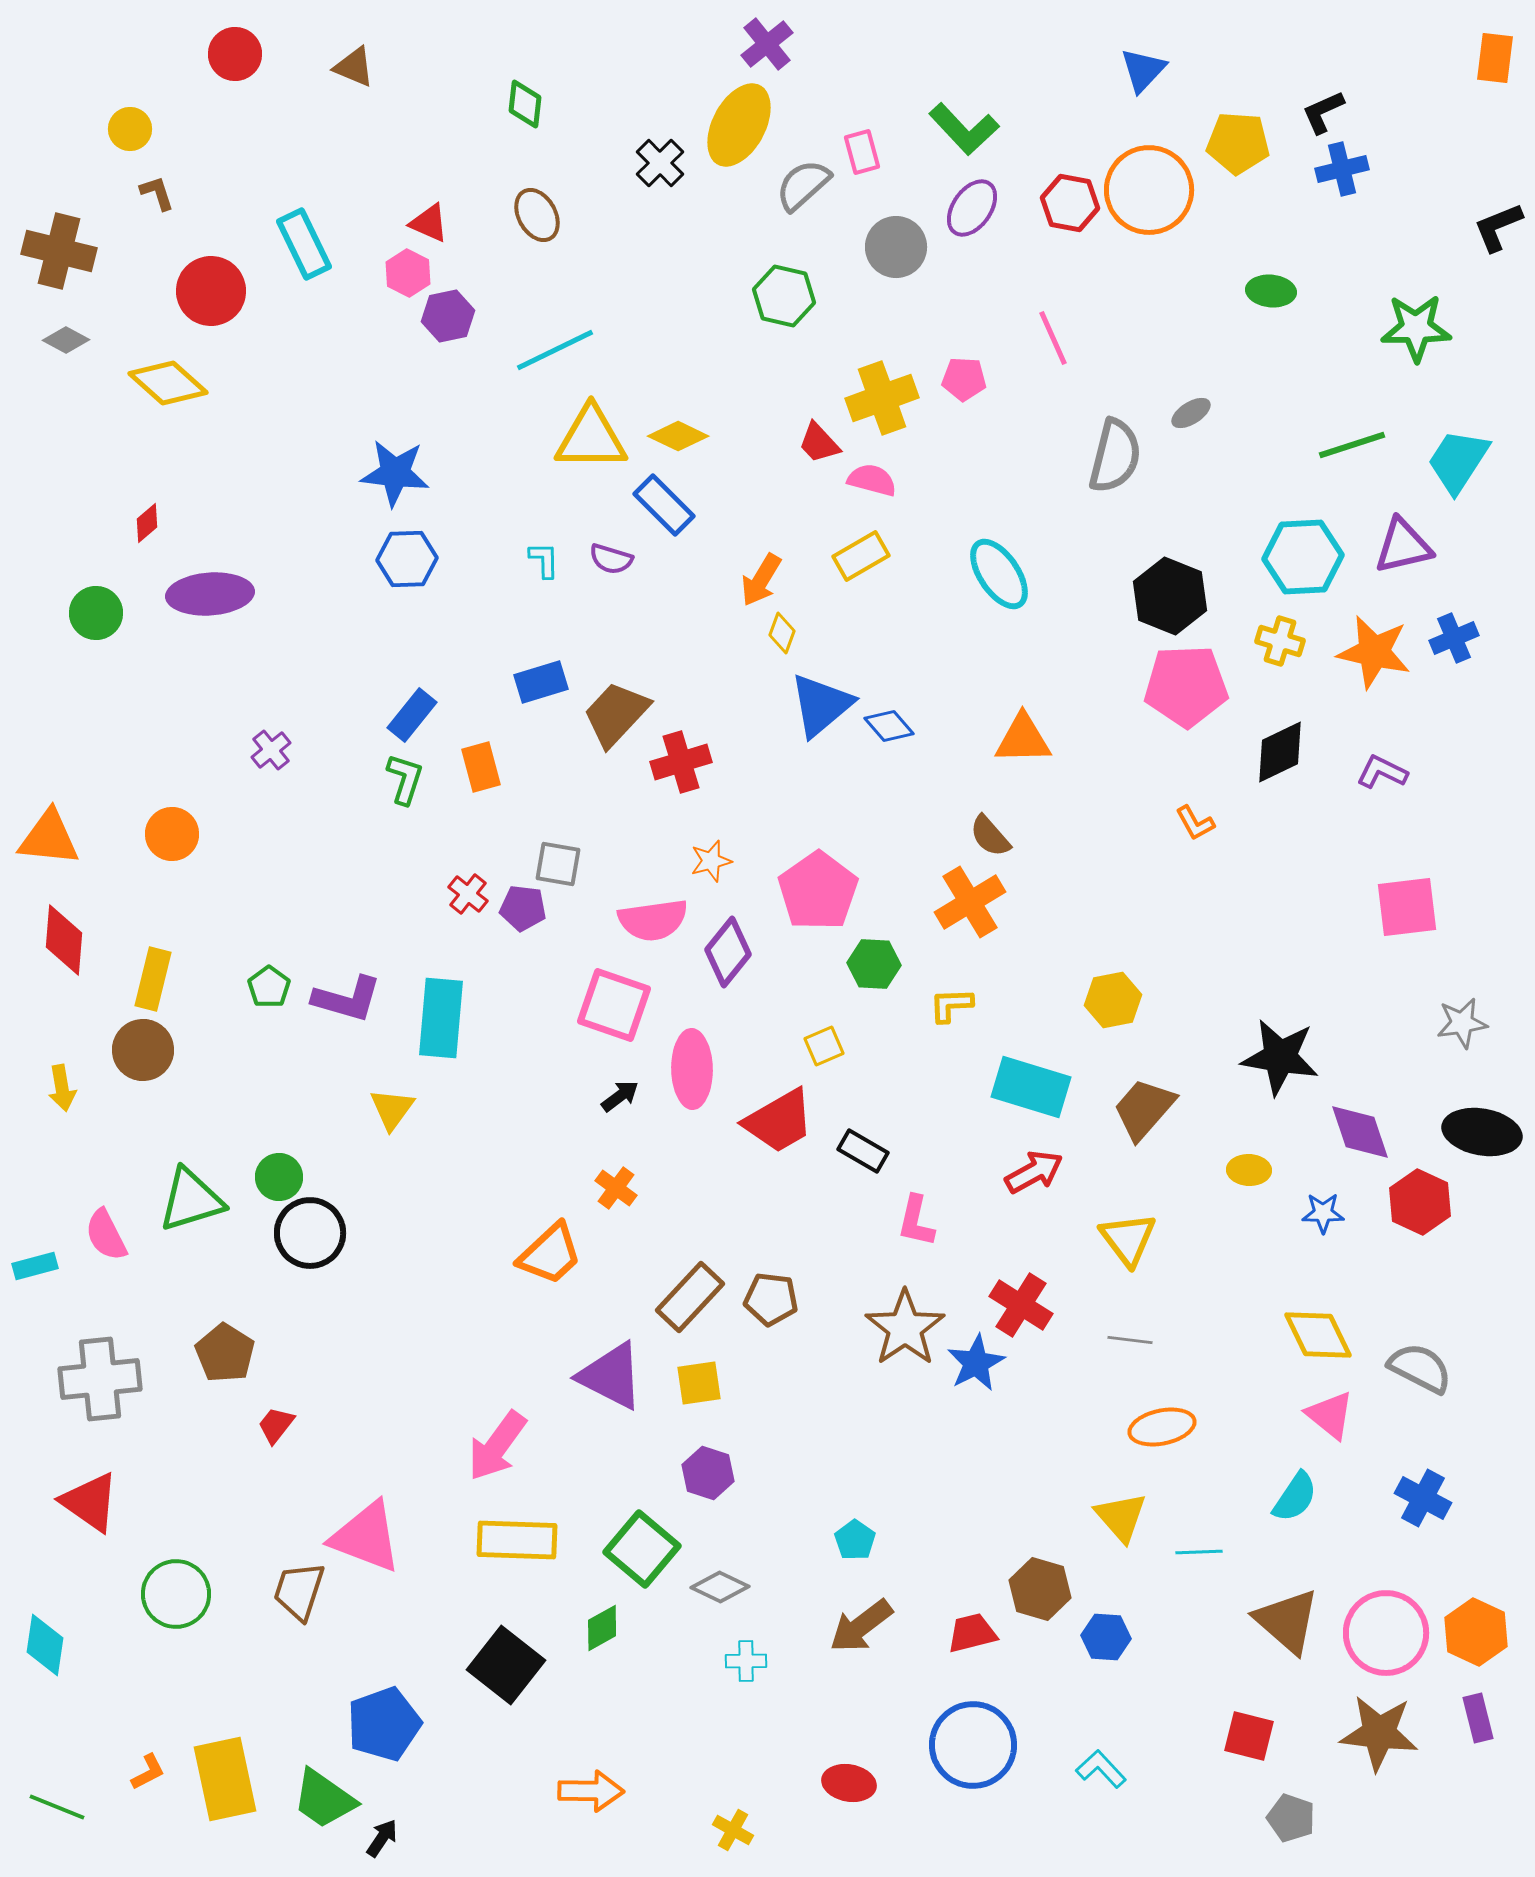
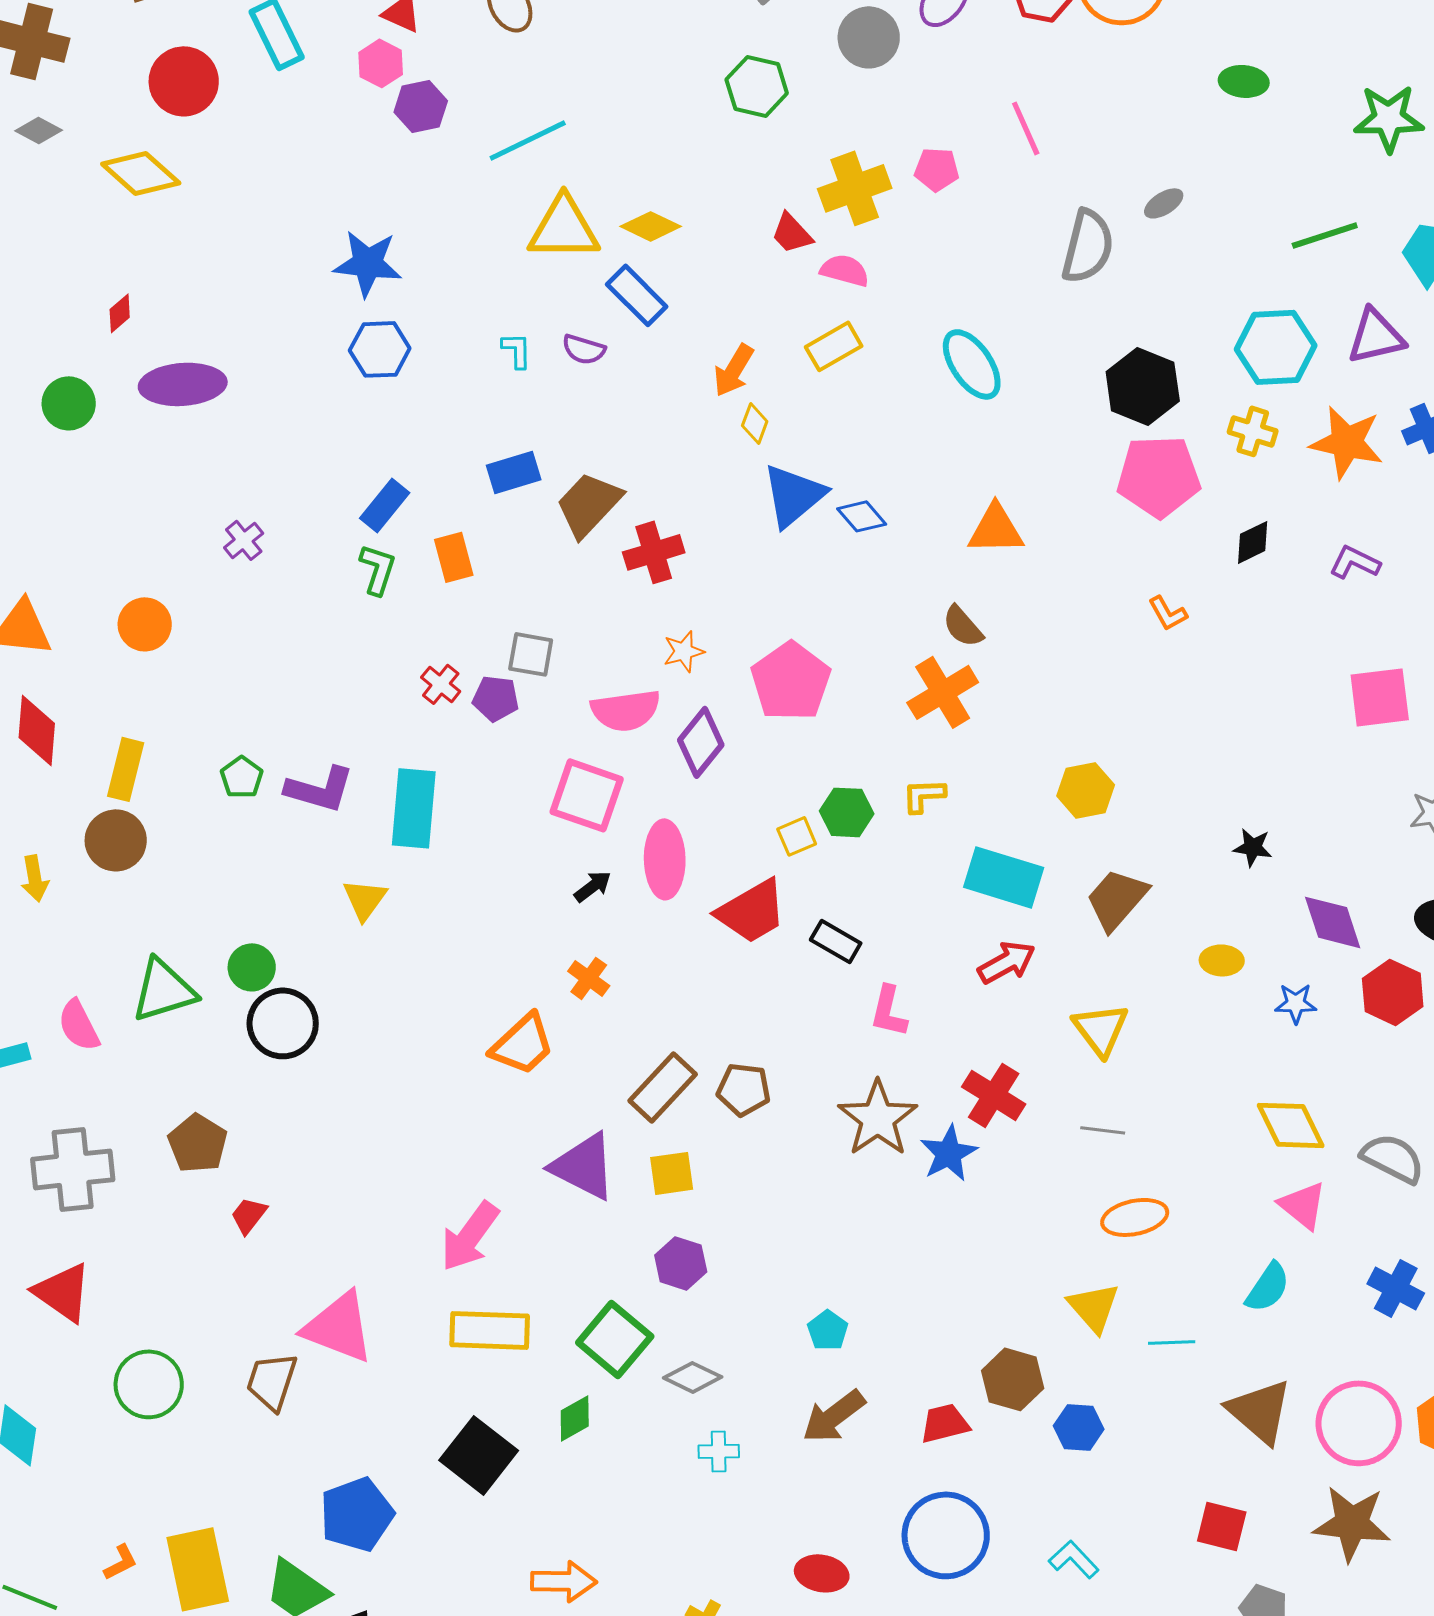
black diamond: (1280, 752) -> (1253, 542), size x0.7
green hexagon: (874, 964) -> (847, 812), moved
black star: (1280, 1057) -> (1253, 847), size x0.5

